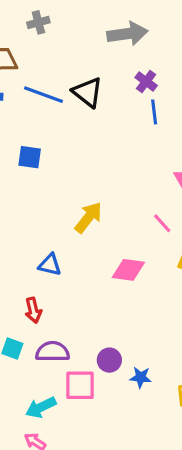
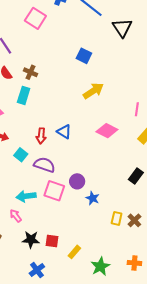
black triangle: (88, 92) -> (122, 28), moved
blue square: (30, 157) -> (84, 56), moved
pink line: (162, 223) -> (137, 109), turned 32
blue triangle: (50, 265) -> (64, 132), moved

